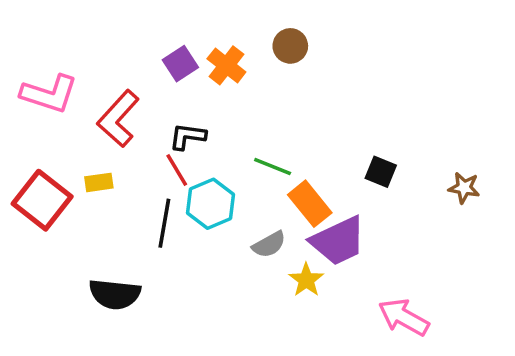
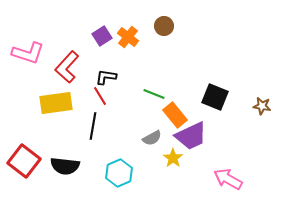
black square: (381, 172) -> (215, 97), size x1.5
yellow rectangle: (99, 182) -> (56, 103), size x2.0
red square: (42, 200) -> (24, 161), moved
cyan hexagon: (211, 204) -> (119, 173), moved

